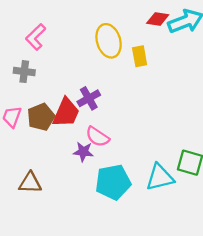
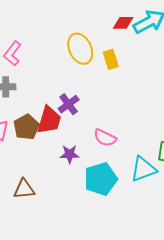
pink semicircle: (97, 137) -> (105, 138), moved

